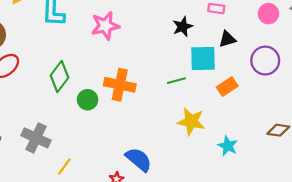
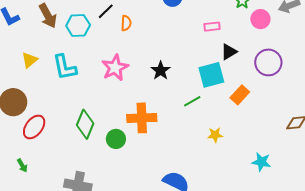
black star: (183, 27) -> (161, 71), moved
yellow star: (191, 121) -> (215, 135), size x0.6
cyan star: (228, 146) -> (261, 162), moved

